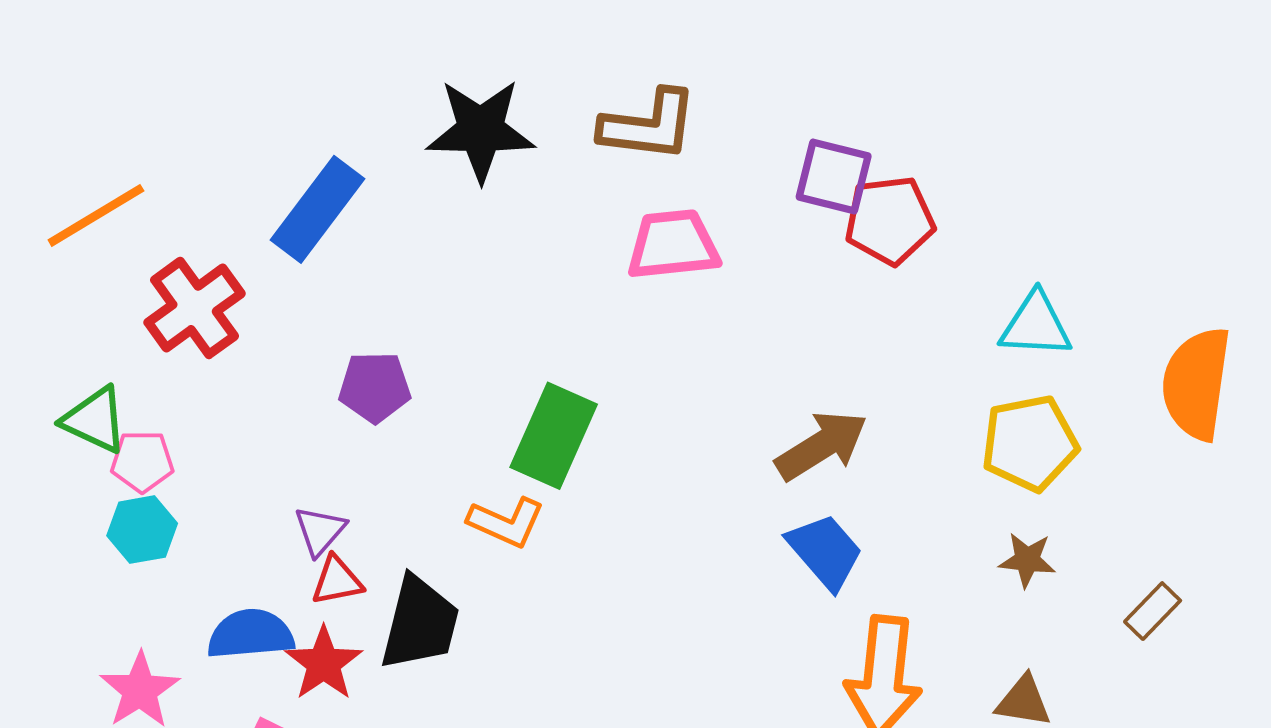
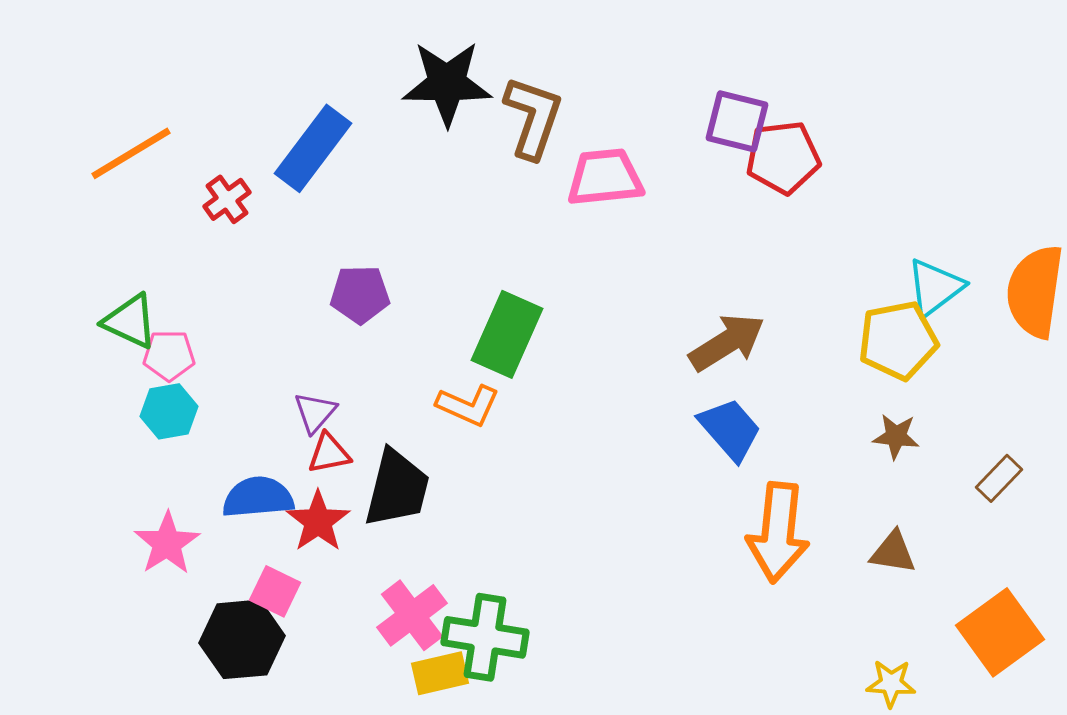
brown L-shape: (649, 125) -> (533, 117), moved, turned -78
red cross: (195, 308) -> (227, 199), moved, size x0.6
cyan triangle: (1036, 325) -> (935, 287), moved, turned -40

